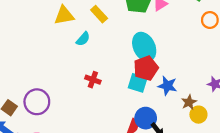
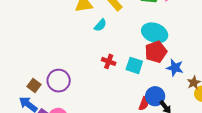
cyan ellipse: (144, 47) -> (155, 33), turned -45
cyan square: (138, 83) -> (134, 65), moved

